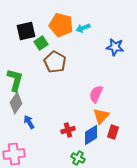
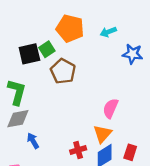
cyan arrow: (83, 28) -> (108, 32), moved
black square: (26, 31) -> (29, 54), moved
gray diamond: (16, 103) -> (18, 119), turned 45
orange triangle: (101, 116) -> (102, 134), moved

